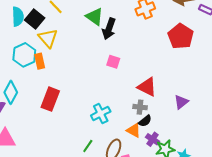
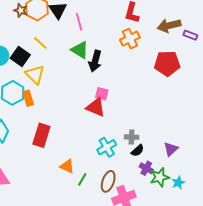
red pentagon: (181, 36) -> (167, 63), turned -30
red triangle: (147, 87) -> (96, 107), moved
purple triangle: (181, 102) -> (171, 149), moved
cyan cross: (101, 113) -> (107, 147), moved
orange triangle: (134, 130) -> (67, 166), moved

